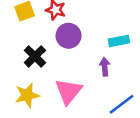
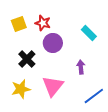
cyan rectangle: (119, 41) -> (89, 33), moved, turned 56

